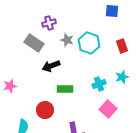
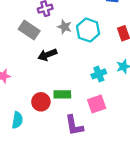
green rectangle: (65, 89) -> (62, 94), moved
pink square: (108, 109) -> (97, 104), moved, turned 30

